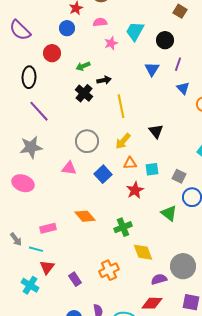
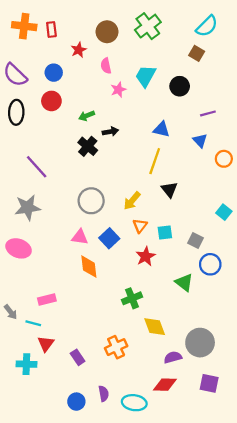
pink semicircle: (100, 22) -> (106, 66), turned -96
blue circle: (67, 28) -> (54, 73), moved
purple line: (178, 64) -> (208, 113), moved, turned 56
blue triangle: (152, 69) -> (161, 129), moved, turned -49
black ellipse: (29, 77) -> (16, 112), moved
yellow line: (121, 106) -> (155, 161), moved, turned 30
orange triangle: (130, 163) -> (140, 226), turned -48
pink triangle: (69, 168) -> (80, 237), moved
orange diamond: (85, 216) -> (89, 267), moved, turned 35
cyan cross: (30, 285) -> (26, 364), turned -30

